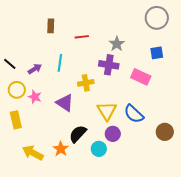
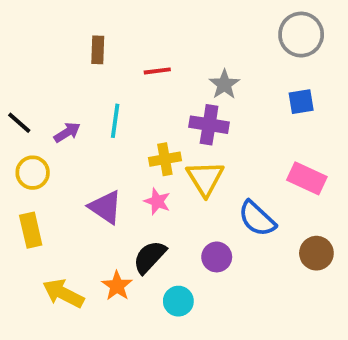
pink rectangle: (141, 77) -> (307, 178), moved
pink star: (35, 97) -> (157, 201), moved
purple triangle: (65, 103) -> (105, 207), moved
yellow triangle: (107, 111) -> (205, 178), moved
cyan circle: (99, 149) -> (178, 301), moved

